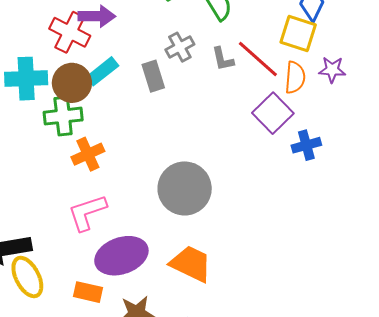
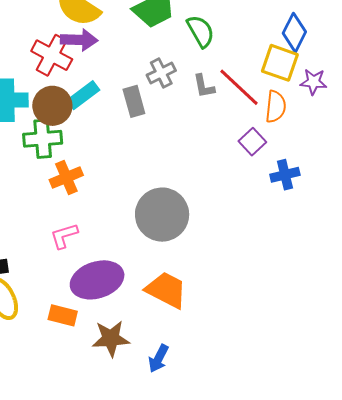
purple star: (332, 70) -> (314, 82), moved
purple square: (273, 113) -> (252, 142), size x0.7
pink L-shape: (87, 212) -> (64, 236), size x0.7

